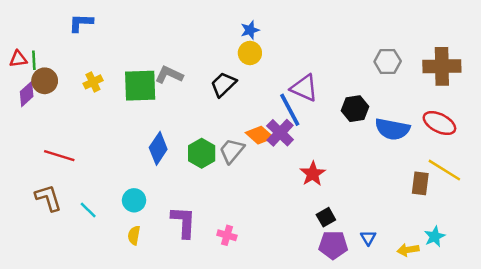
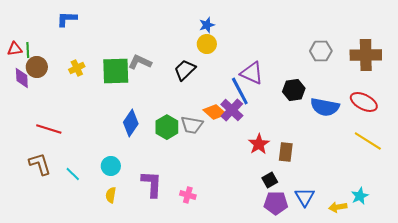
purple diamond: (27, 94) -> (22, 78), turned -50
gray trapezoid: (232, 151) -> (192, 125), turned -120
brown rectangle: (420, 183) -> (286, 152), moved
blue triangle: (368, 238) -> (305, 197), size x1.5

